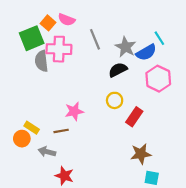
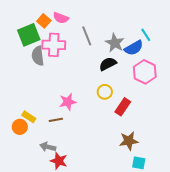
gray arrow: (47, 152) -> (48, 147), moved

